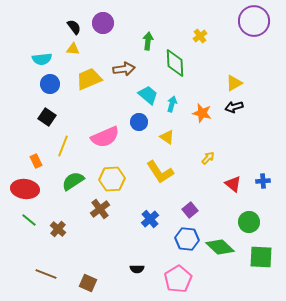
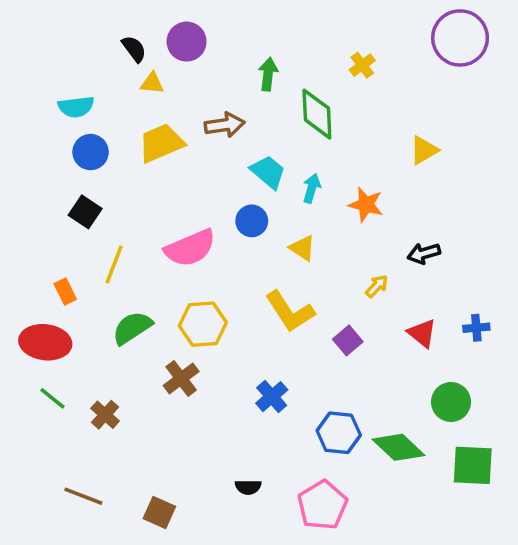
yellow triangle: (73, 49) -> (152, 83), moved
black arrow: (234, 107) -> (424, 253), moved
purple square: (190, 210) -> (348, 340), moved

